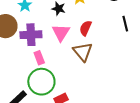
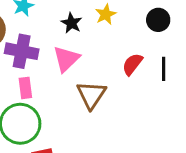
red semicircle: (86, 28) -> (132, 64), moved

